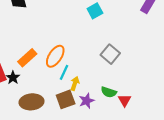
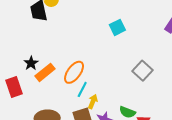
gray square: (110, 54) -> (143, 71), moved
black star: (13, 78) -> (31, 63), moved

